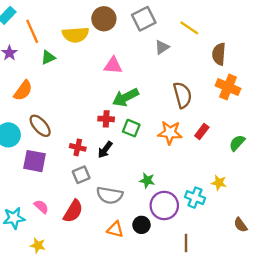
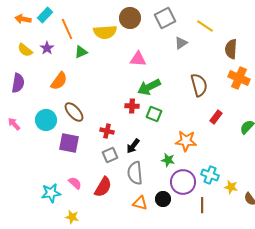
orange star: (170, 133) -> (186, 141), moved
black arrow: (105, 150) -> (133, 146), moved
yellow star: (219, 183) -> (231, 187), moved
gray semicircle: (110, 195) -> (135, 173), turned 75
brown line: (186, 243) -> (202, 205), moved

